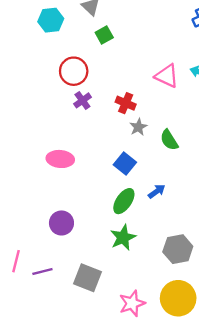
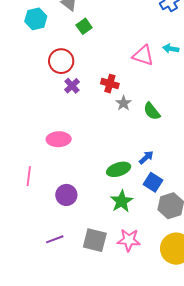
blue square: (125, 164) -> (153, 182), moved
green ellipse: (124, 201) -> (119, 169), turned 45
pink line: (16, 261) -> (29, 176), moved
pink star: (132, 303) -> (129, 240), moved, turned 30

